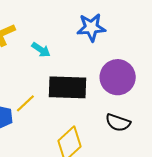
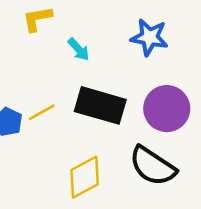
black semicircle: (118, 123) -> (153, 166), size x1.5

